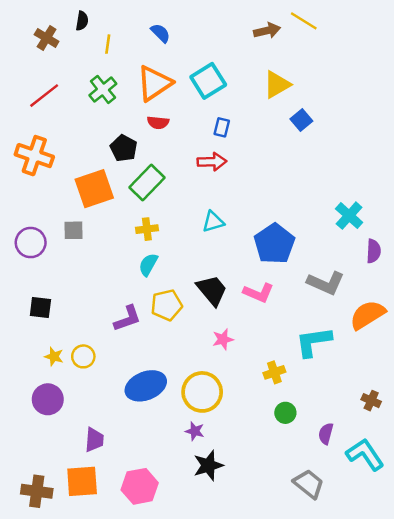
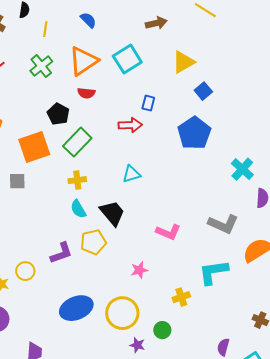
brown arrow: (267, 31) -> (156, 23), moved
blue rectangle: (222, 127) -> (148, 103), moved
blue pentagon: (274, 244) -> (194, 133), moved
cyan semicircle: (148, 265) -> (78, 209), turned -60
black trapezoid: (212, 290) -> (112, 213), moved
yellow circle: (83, 356) -> (25, 271), moved
green circle: (285, 413) -> (162, 330), moved
purple star: (195, 431) -> (137, 345), moved

